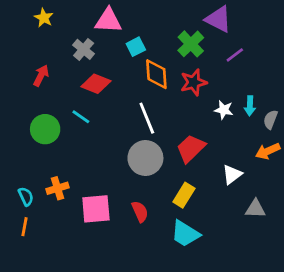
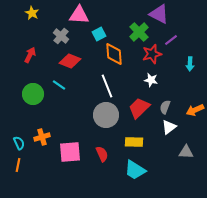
red star: (194, 82) -> (152, 54), moved
cyan arrow: (250, 106) -> (190, 64), moved
white star: (224, 110) -> (151, 80), moved
gray semicircle: (270, 120) -> (165, 107), moved
yellow rectangle: (184, 195) -> (134, 142), turned 60

